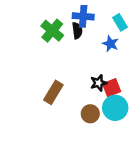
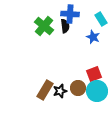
black star: (99, 83) -> (60, 91), moved
brown rectangle: (53, 92) -> (45, 90), moved
brown circle: (90, 114) -> (78, 88), moved

